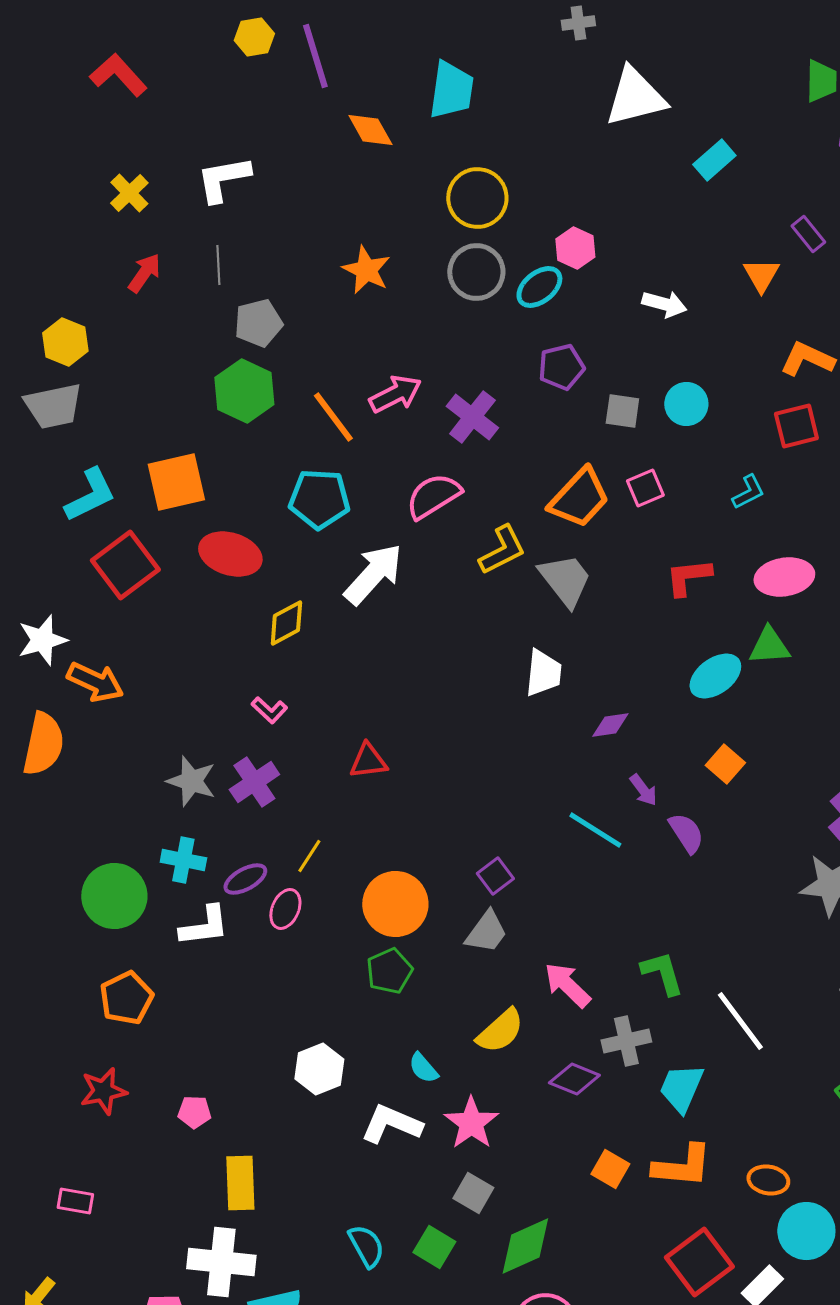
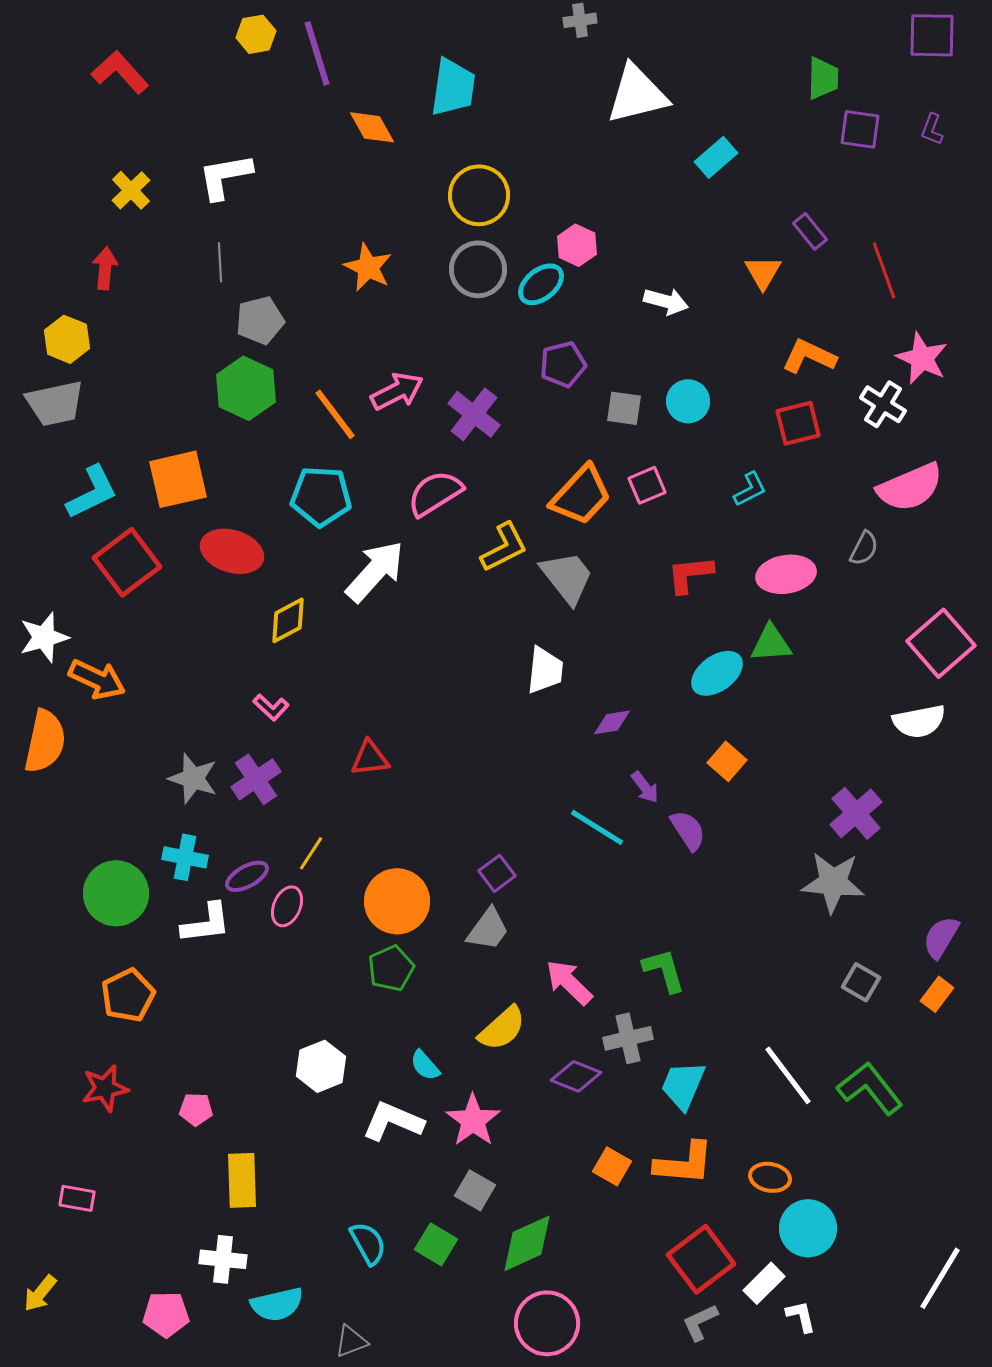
red arrow: (144, 273) -> (105, 268), moved, turned -30
white line: (740, 1021) -> (788, 1075), moved
white cross: (221, 1262) -> (223, 1259), size x0.7

